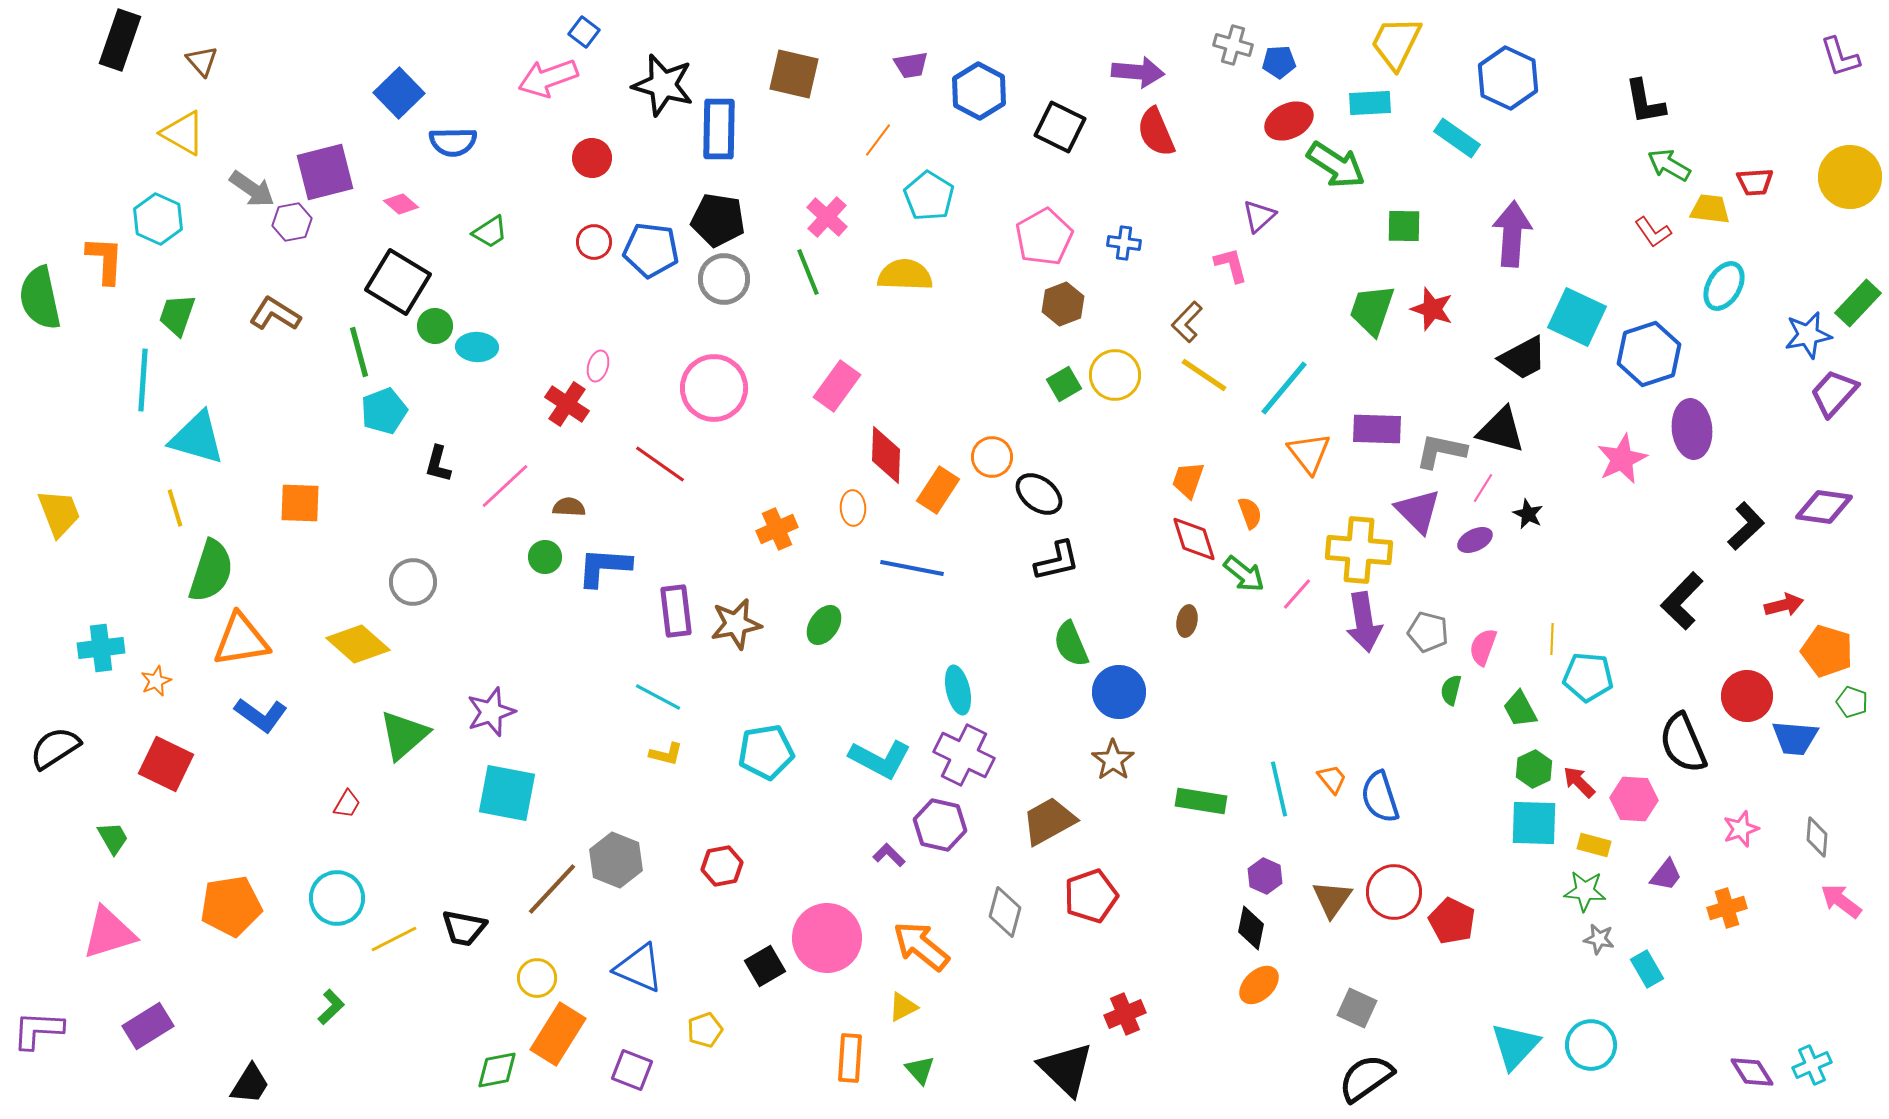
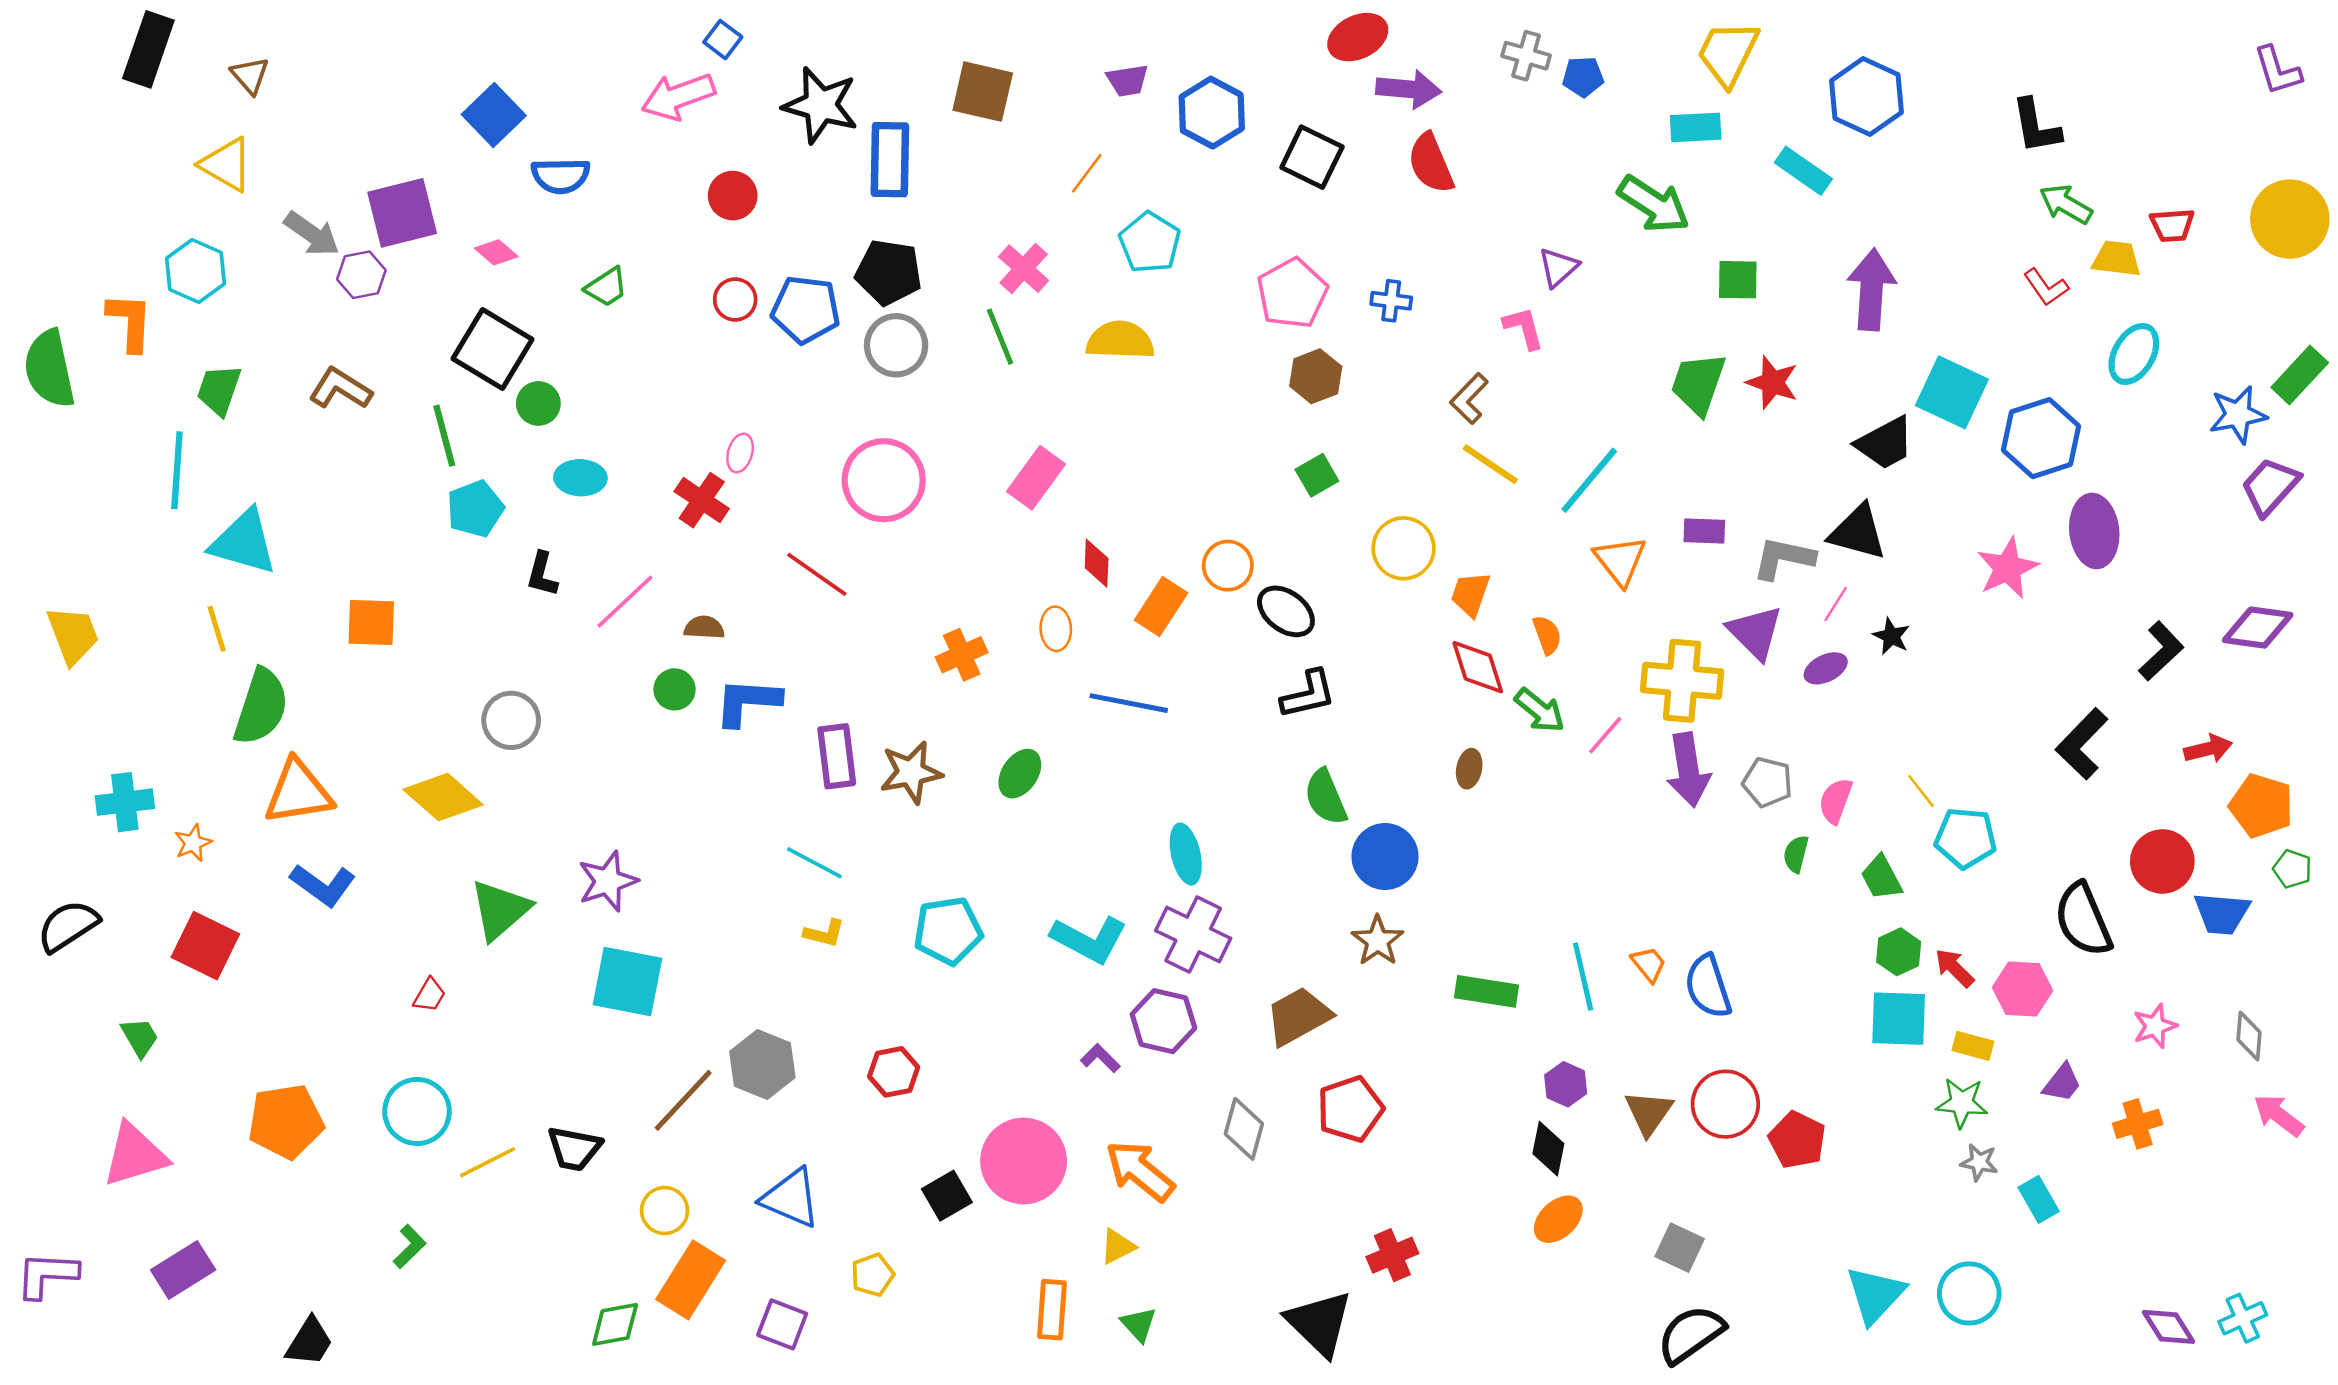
red ellipse: (1289, 121) -> (1358, 37), moved
cyan ellipse: (477, 347) -> (580, 478), moved
yellow circle: (1115, 375) -> (1404, 548), moved
purple rectangle: (1377, 429) -> (1704, 531), size x0.7
red diamond: (886, 455) -> (1097, 563), size x0.7
yellow line: (1552, 639) -> (1921, 791), turned -40

